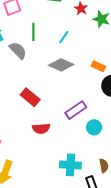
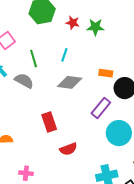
red rectangle: (30, 97) -> (49, 122), turned 48
purple rectangle: (76, 110) -> (101, 108), moved
cyan circle: (94, 127) -> (119, 133), size x1.6

